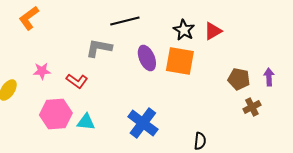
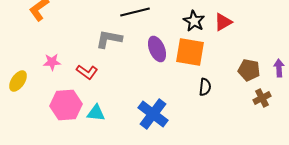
black semicircle: (200, 141) -> (205, 87), moved

